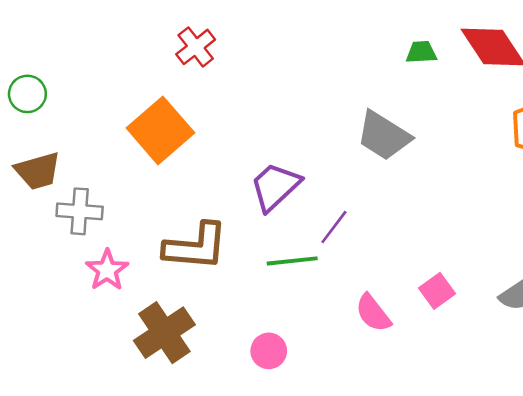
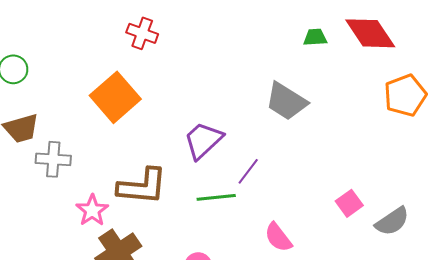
red cross: (196, 47) -> (142, 33), turned -32
pink star: (107, 270) -> (92, 210), moved
pink square: (437, 291) -> (349, 203), moved

